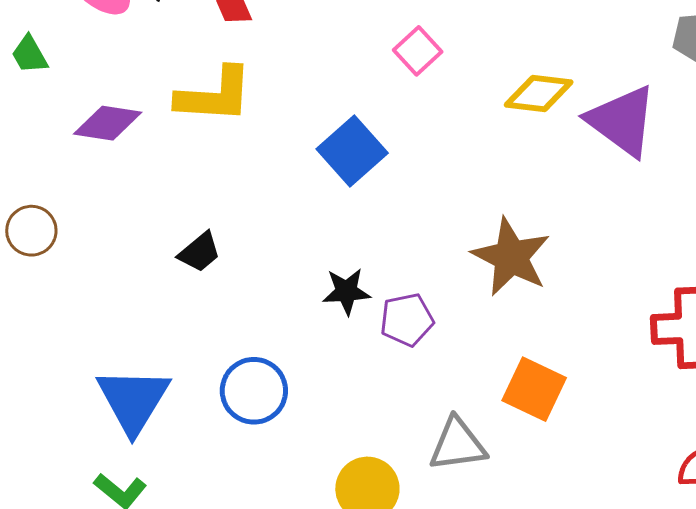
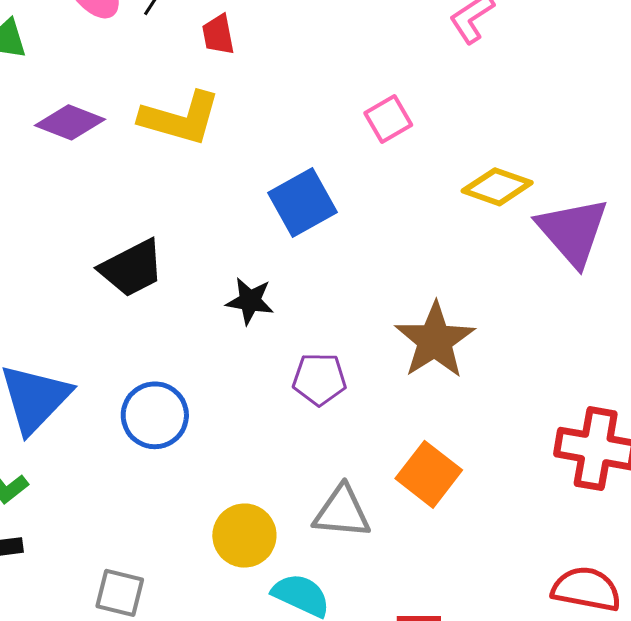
black trapezoid: (200, 252) -> (132, 268), size x1.5
black star: (346, 291) -> (250, 301), moved

